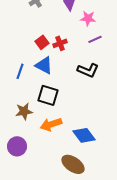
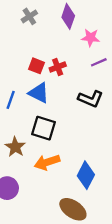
red square: (42, 42) -> (36, 66), turned -32
brown star: (24, 111) -> (15, 147), turned -30
blue diamond: (84, 135) -> (86, 175), turned 65

